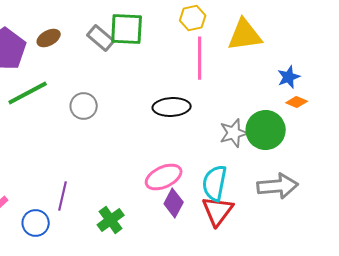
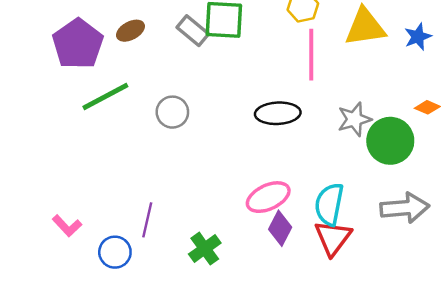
blue star: (289, 77) -> (418, 37), moved
gray star: (234, 133) -> (354, 119), moved

